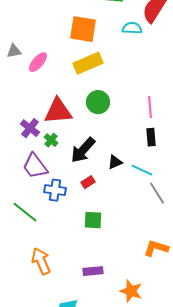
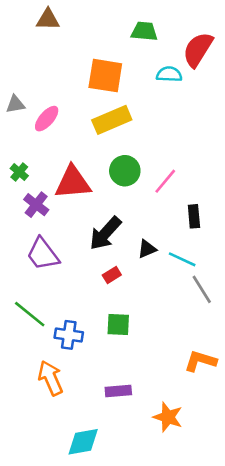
pink line: (150, 107) -> (165, 181), moved, turned 45
green cross: (51, 140) -> (19, 172), moved
blue cross: (55, 190) -> (69, 335), moved

